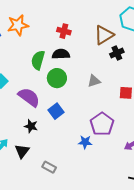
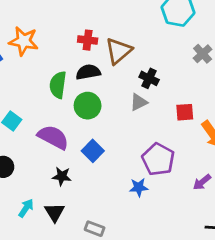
orange star: (18, 25) -> (24, 41), turned 30
brown triangle: (104, 35) -> (118, 51), moved
black cross: (117, 53) -> (149, 78), moved, turned -32

